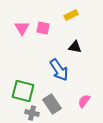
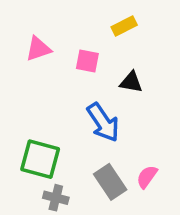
pink triangle: (22, 28) -> (38, 49), turned 42
pink square: (43, 28) -> (87, 61), moved
gray rectangle: (52, 104) -> (110, 182), moved

